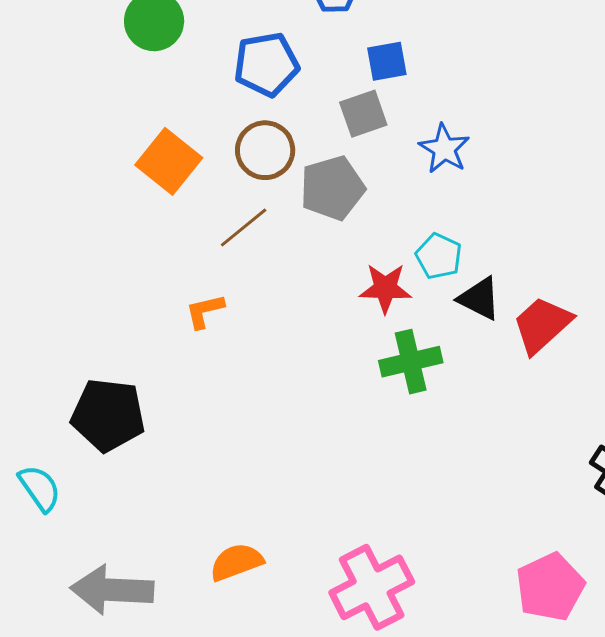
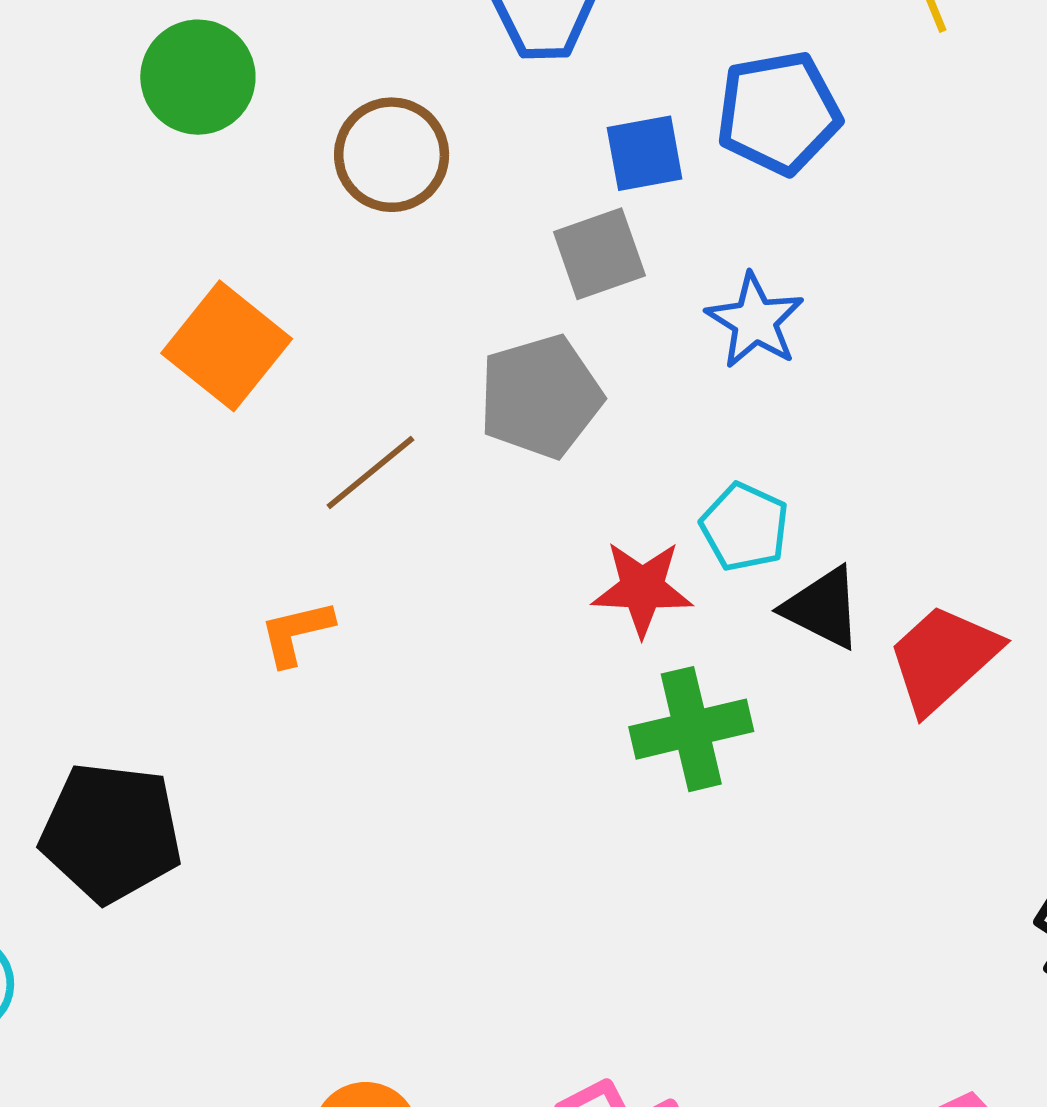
blue pentagon: (266, 64) -> (779, 113), moved
brown circle: (265, 150) -> (392, 155), moved

